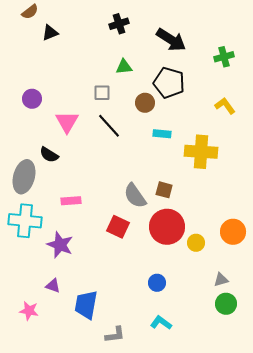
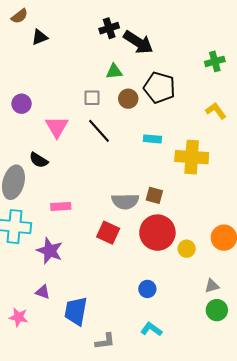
black arrow: (171, 40) -> (138, 42), moved
brown circle: (145, 103) -> (128, 99), moved
gray semicircle: (135, 196) -> (125, 201), turned -56

